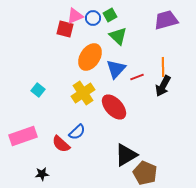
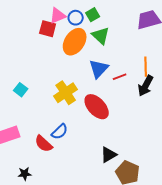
orange ellipse: (90, 57) -> (75, 42), moved
black triangle: (126, 155) -> (109, 155), size x0.7

